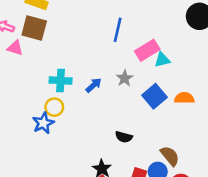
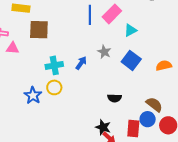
brown square: (34, 28) -> (39, 30), moved
pink rectangle: (147, 50) -> (112, 14), moved
orange semicircle: (184, 98) -> (164, 65), moved
blue star: (43, 123) -> (33, 95), moved

